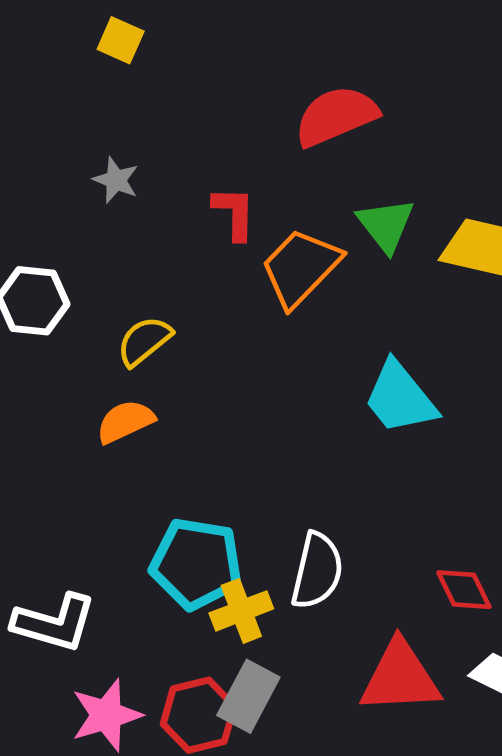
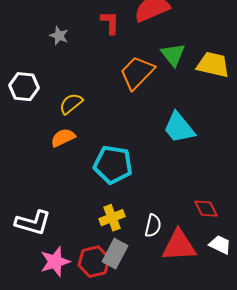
red L-shape: (234, 213) -> (110, 23), moved
cyan pentagon: (196, 564) -> (113, 165), moved
white semicircle: (317, 571) -> (153, 226), moved, size x0.7

